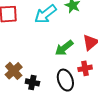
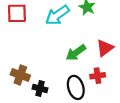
brown cross: (14, 71) -> (20, 75), turned -30

